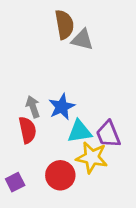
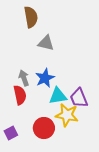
brown semicircle: (64, 24) -> (31, 17), moved
gray triangle: (82, 40) -> (46, 43), moved

